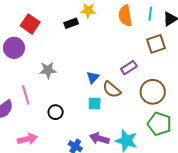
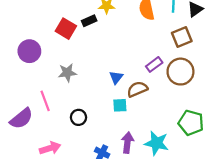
red square: (30, 24) -> (66, 29), moved
brown semicircle: (112, 90) -> (137, 89), turned 120
brown circle: (153, 92) -> (180, 72), moved
purple arrow: (99, 138) -> (127, 143), turned 84

